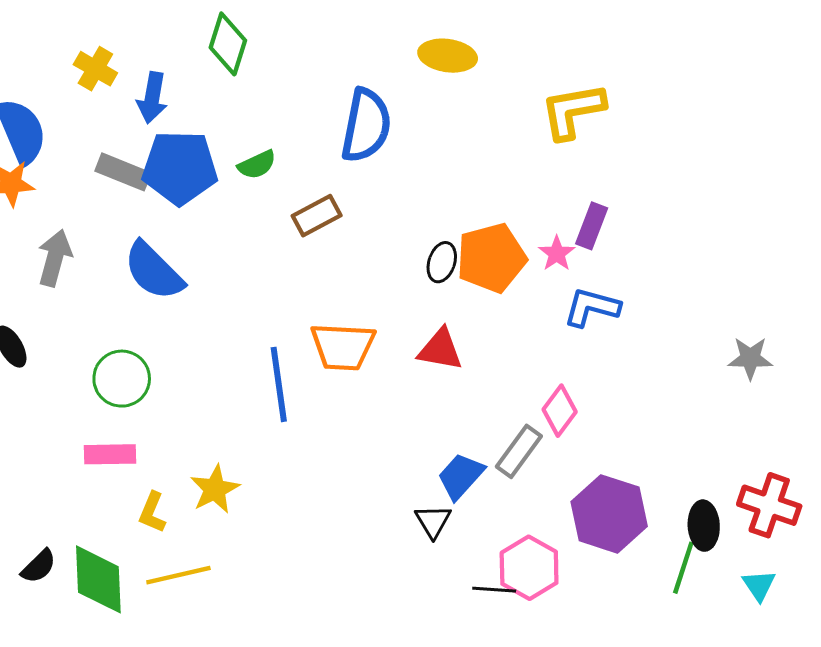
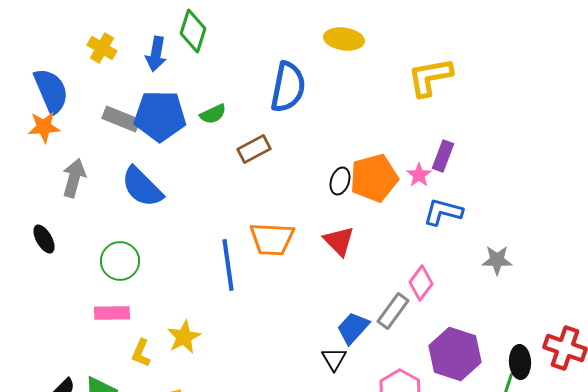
blue arrow: (152, 98) -> (156, 54), moved
red triangle: (440, 350) -> (339, 241), turned 36
gray star: (750, 358) -> (497, 260), moved

